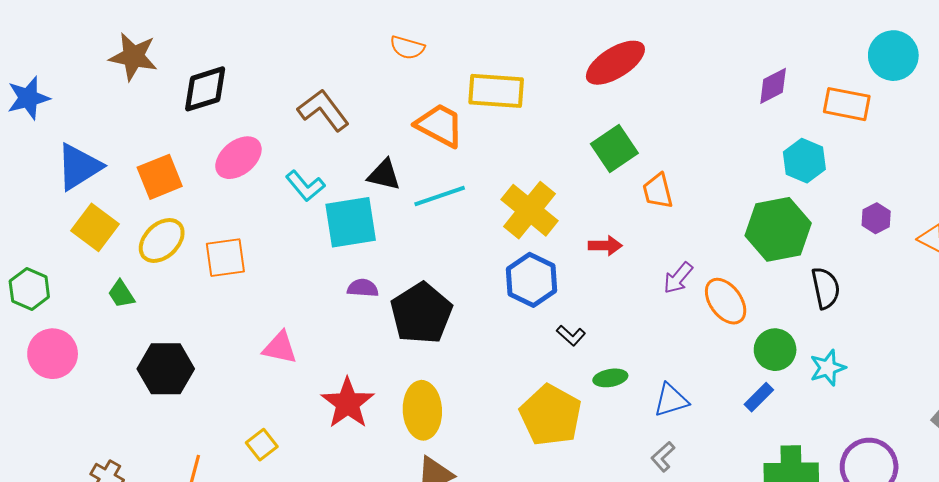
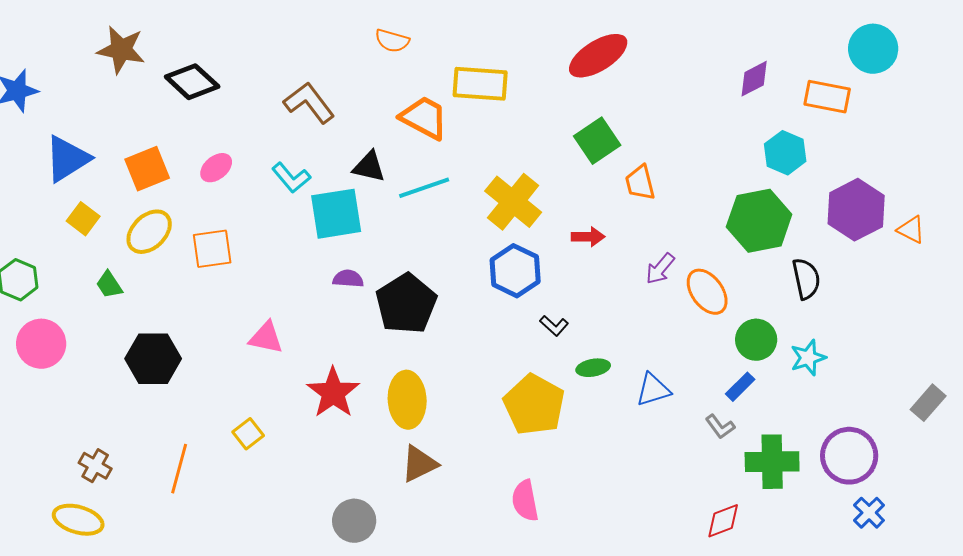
black diamond: (205, 89) -> (192, 82), turned 60
pink ellipse: (238, 158) -> (216, 168), moved, size x0.7
purple hexagon: (876, 218) -> (856, 210), size x2.0
yellow square: (95, 227) -> (83, 219), size x0.7
gray L-shape: (663, 457) -> (720, 427), moved, turned -84

